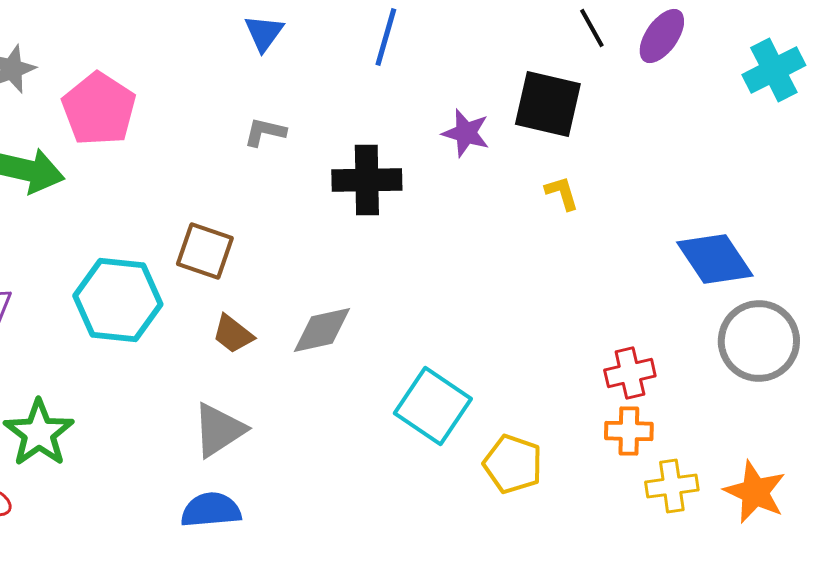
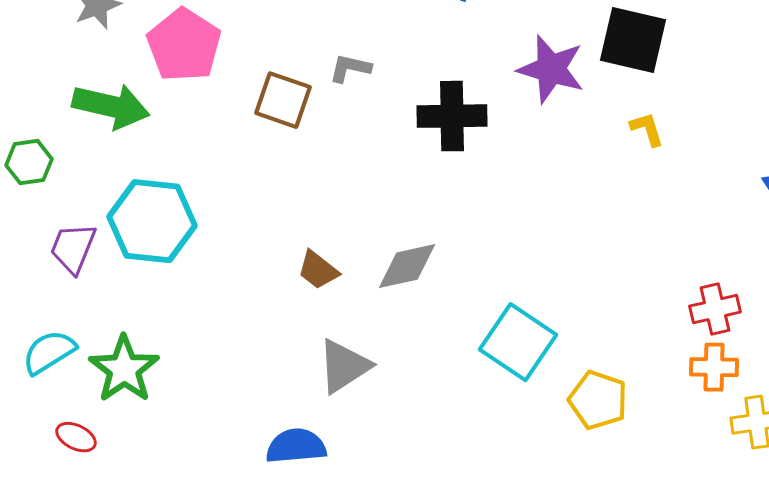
purple star: (466, 133) -> (551, 69), size x1.4
brown square: (205, 251) -> (283, 100), moved
cyan hexagon: (118, 300) -> (152, 221), moved
gray triangle: (219, 430) -> (344, 366), moved

